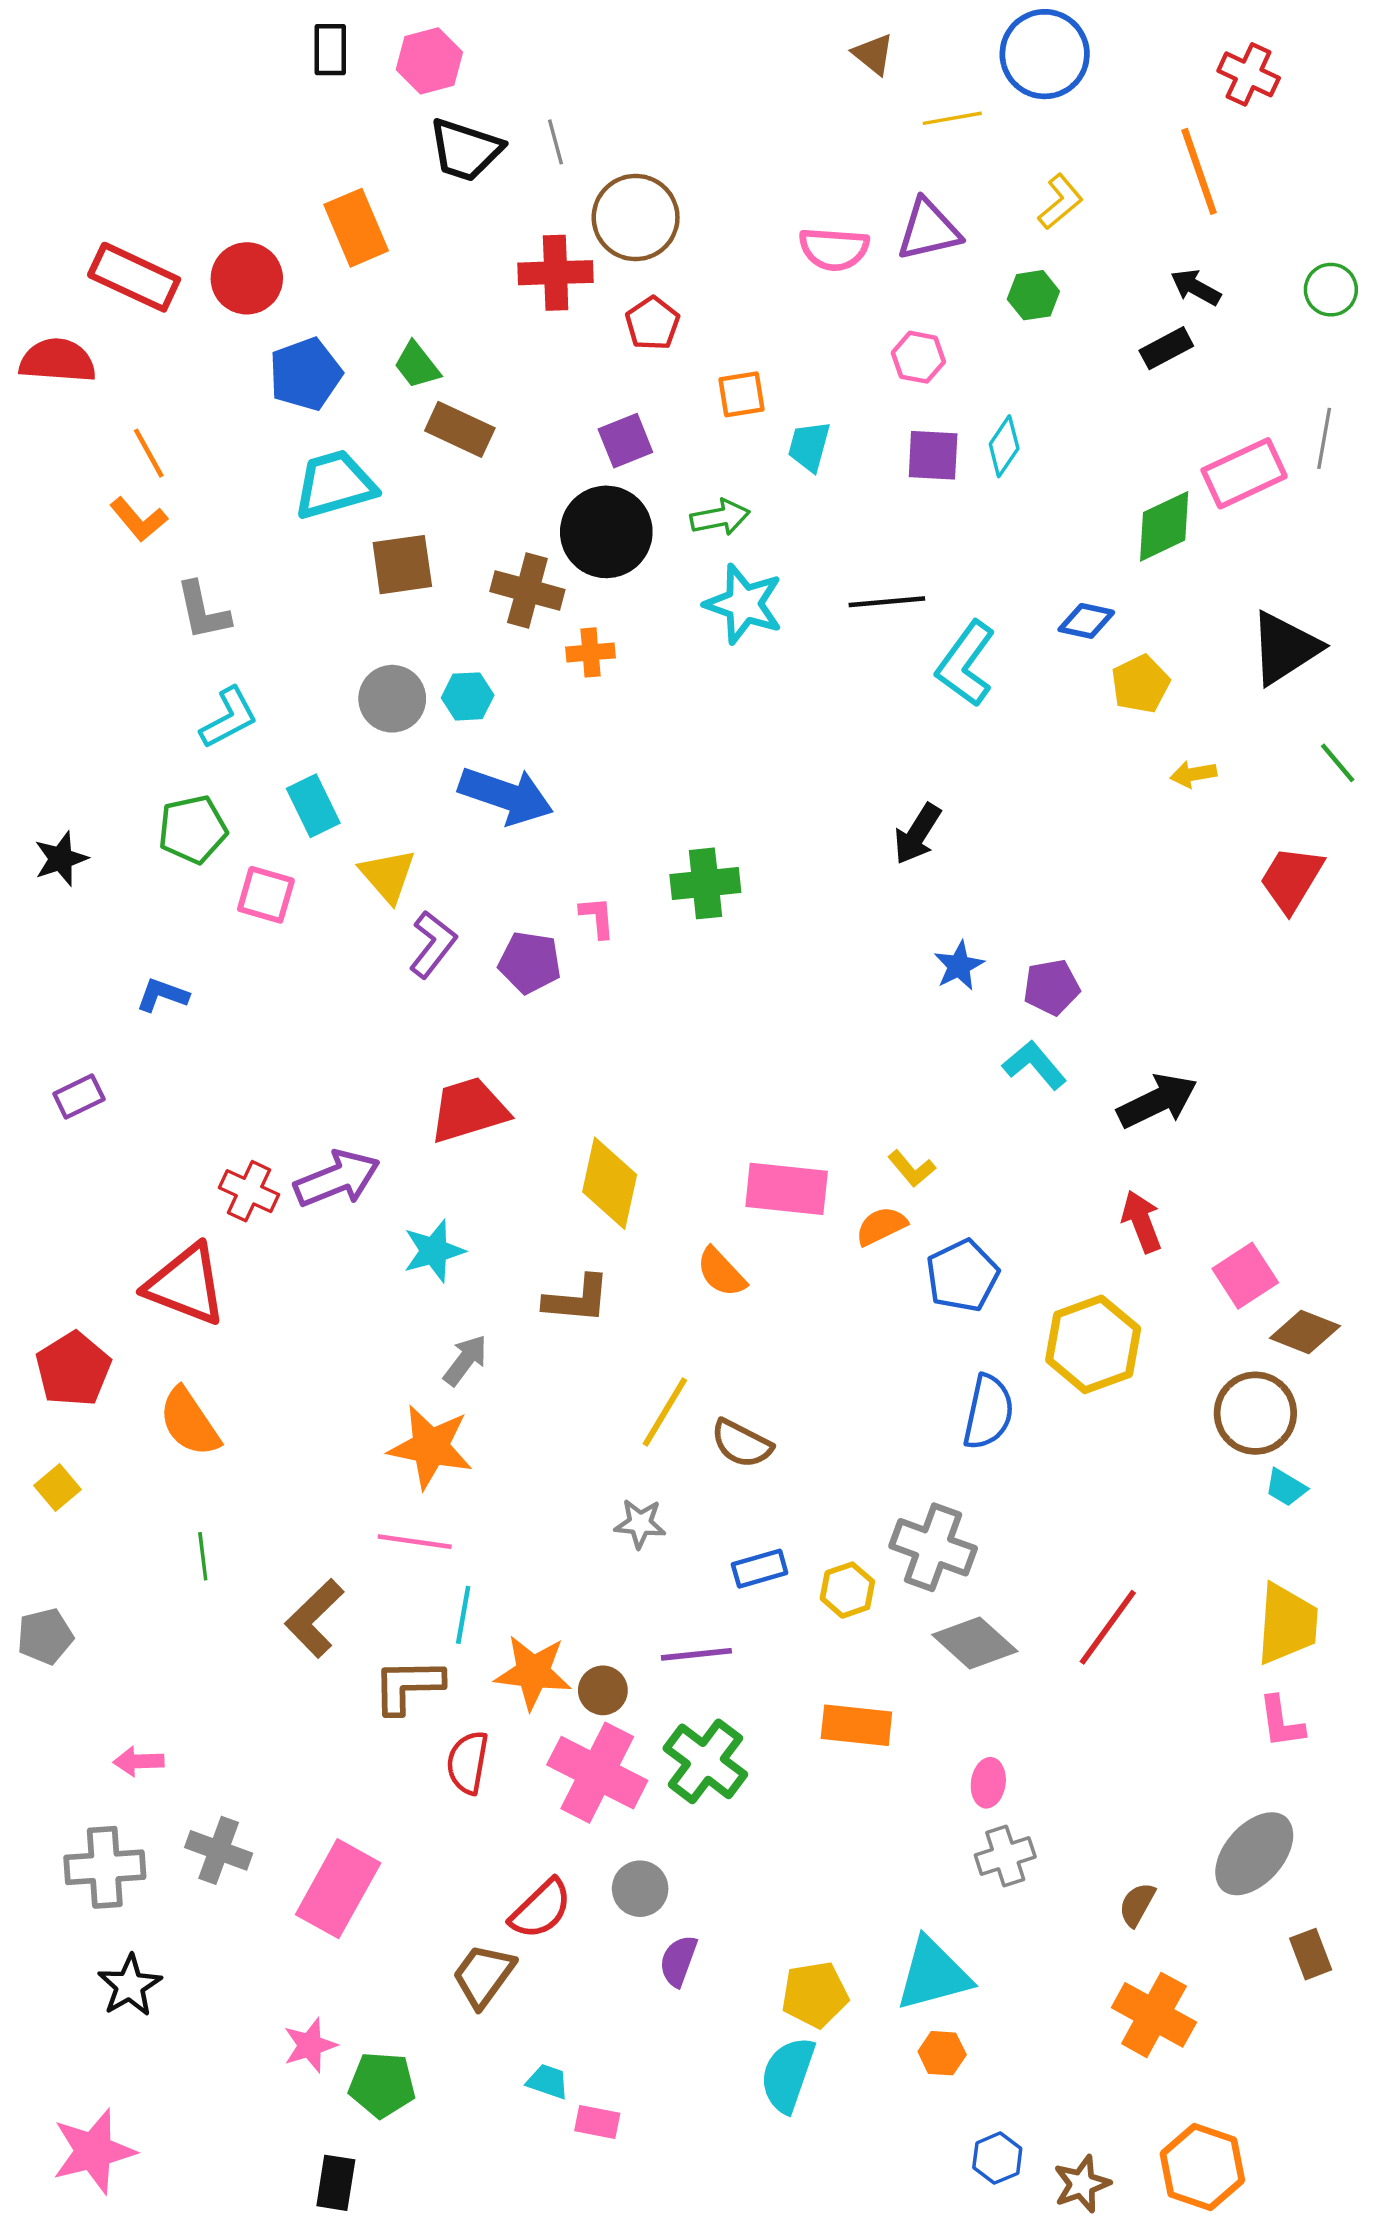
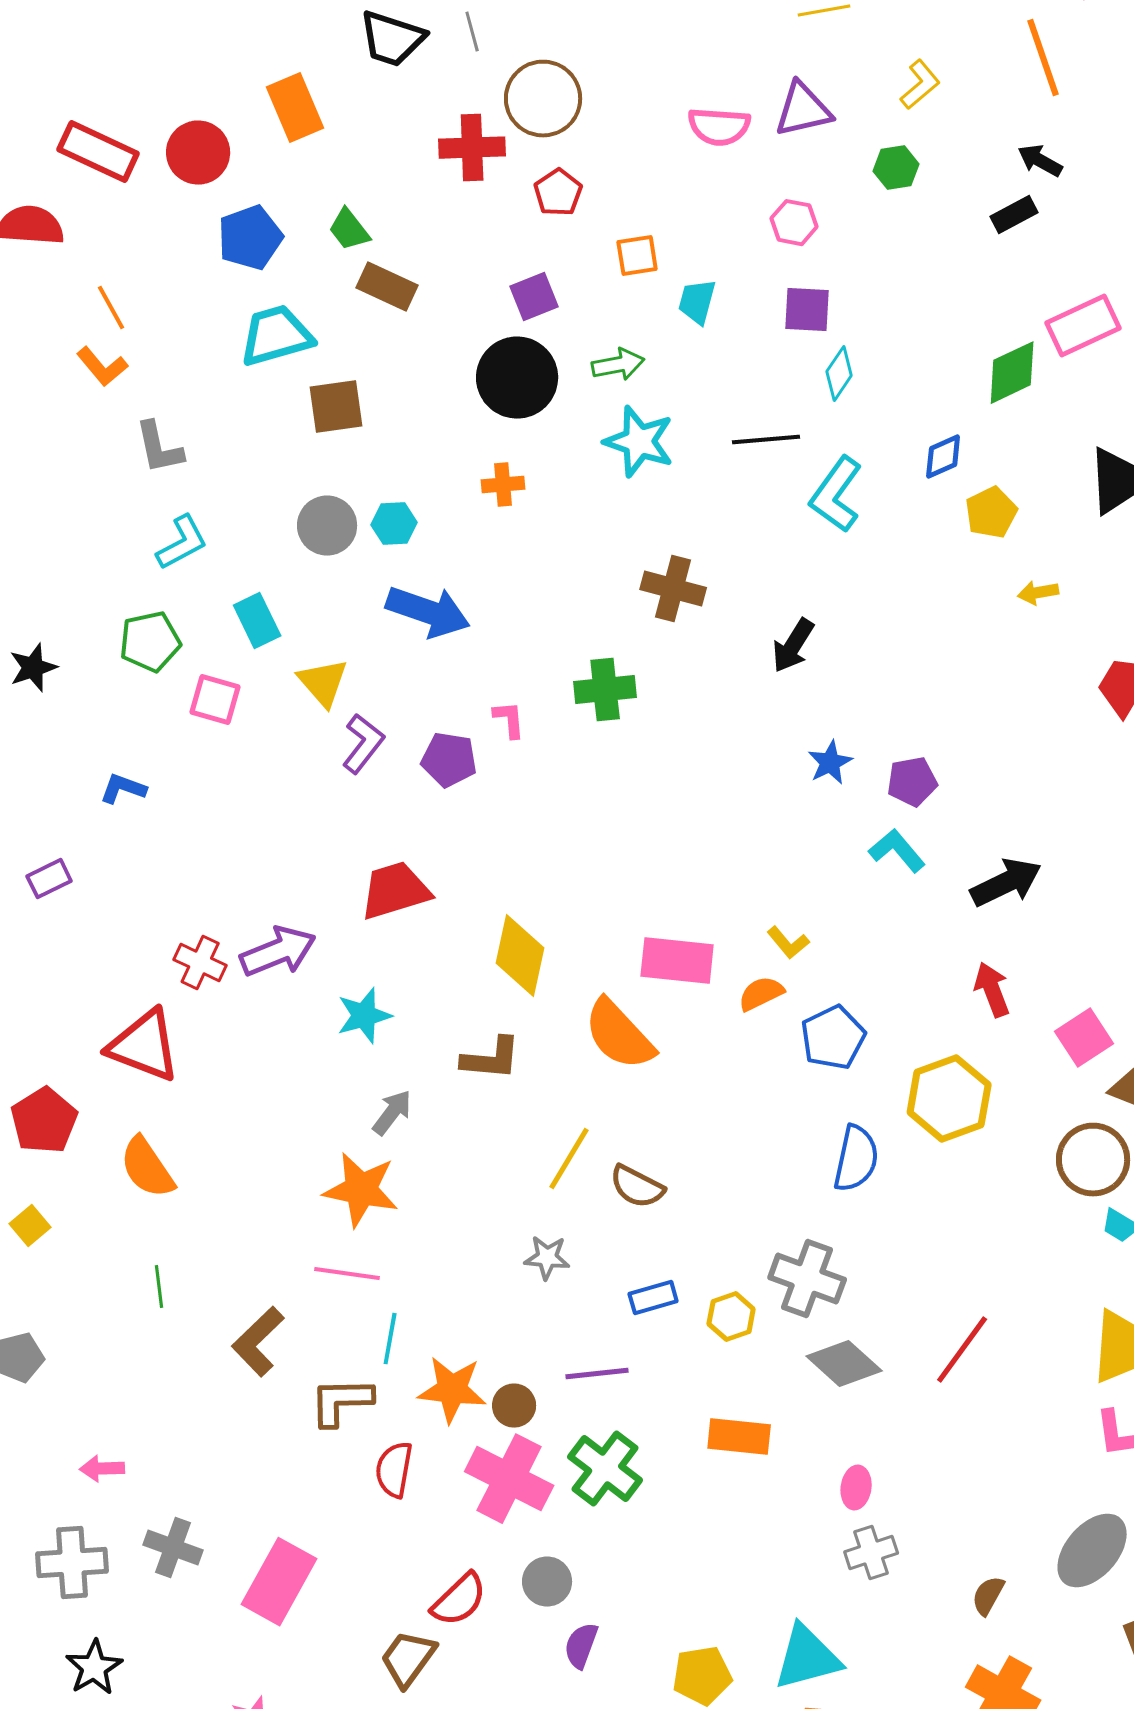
cyan diamond: (1004, 446) -> (839, 374), moved
brown cross: (527, 590) -> (673, 589), moved
blue diamond: (1086, 621) -> (943, 457), turned -36
orange semicircle: (721, 1272) -> (619, 1035), size x1.6

